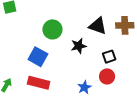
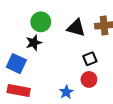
green circle: (52, 29) -> (41, 22), moved
black star: (79, 46) -> (34, 43), moved

